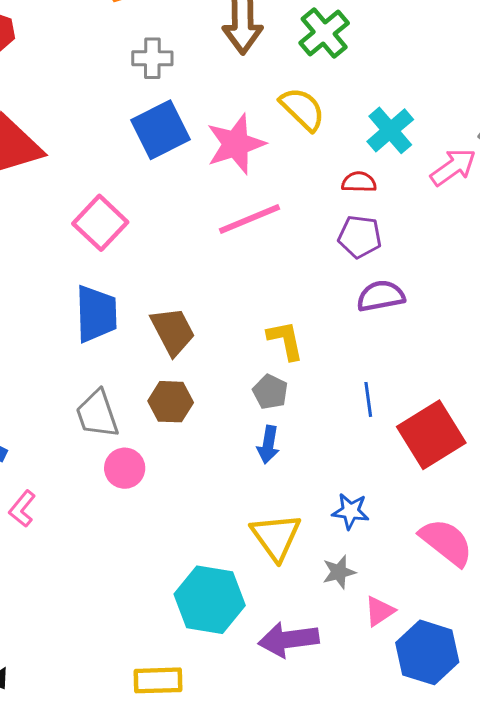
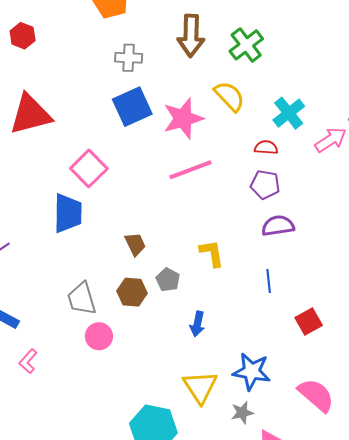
blue trapezoid: (96, 314) -> (68, 213), moved
brown trapezoid: (173, 331) -> (135, 244), size x0.7
gray pentagon: (270, 392) -> (168, 280), moved
blue line: (368, 399) -> (269, 281), moved
red square: (431, 435) -> (309, 321), size x0.6
blue star: (350, 511) -> (252, 371), size x1.5

